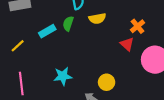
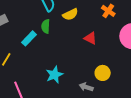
red triangle: (127, 44) -> (90, 38), moved
yellow circle: (107, 82) -> (103, 73), moved

